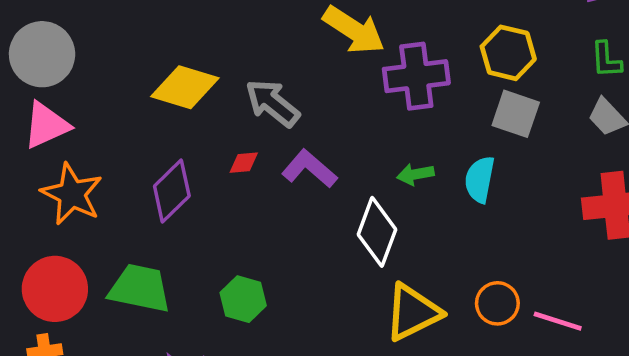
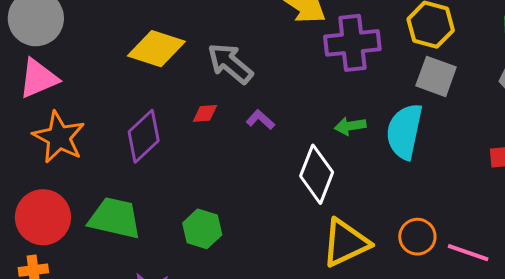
purple L-shape: (309, 169) -> (260, 120), size x0.6
cyan semicircle: (480, 179) -> (404, 131), size x1.4

